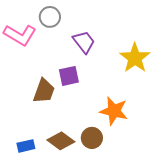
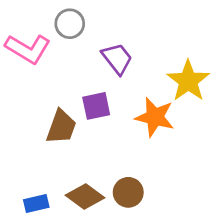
orange star: (114, 111) -> (155, 117), moved

